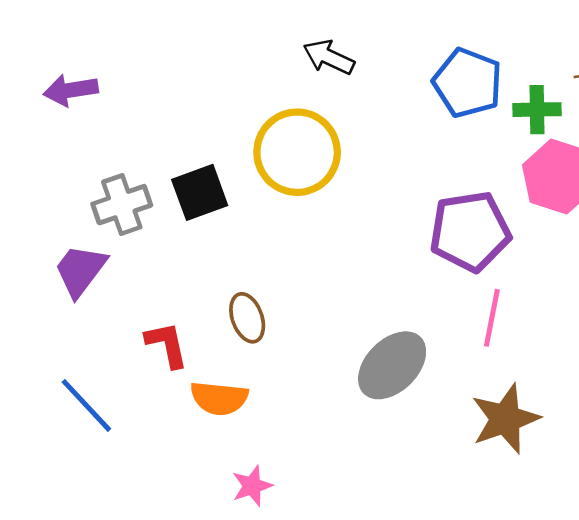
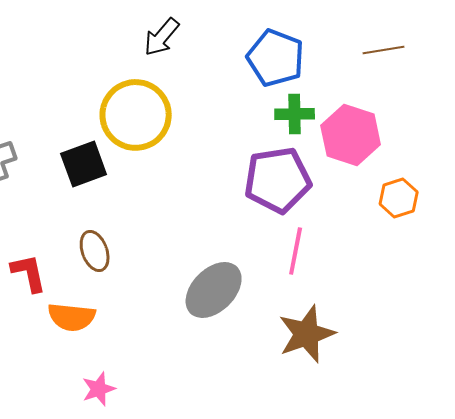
black arrow: (329, 57) -> (162, 37), turned -75
green cross: (537, 110) -> (295, 114), moved
black square: (200, 192) -> (84, 164), moved

